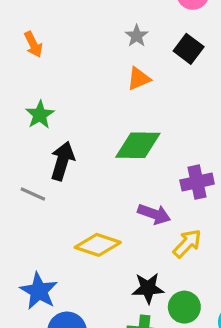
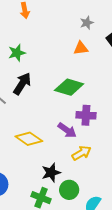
purple cross: (197, 182) -> (86, 115), moved
black star: (148, 288) -> (51, 173), turned -30

